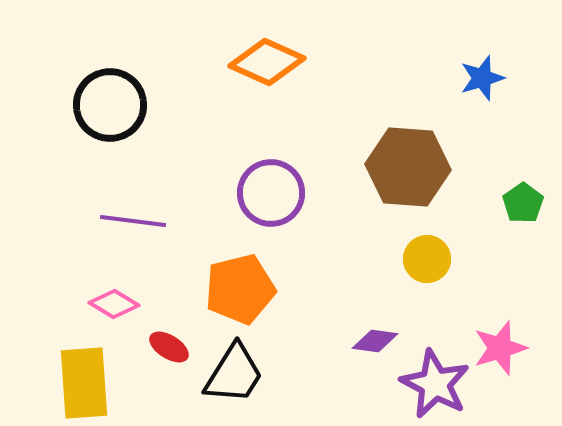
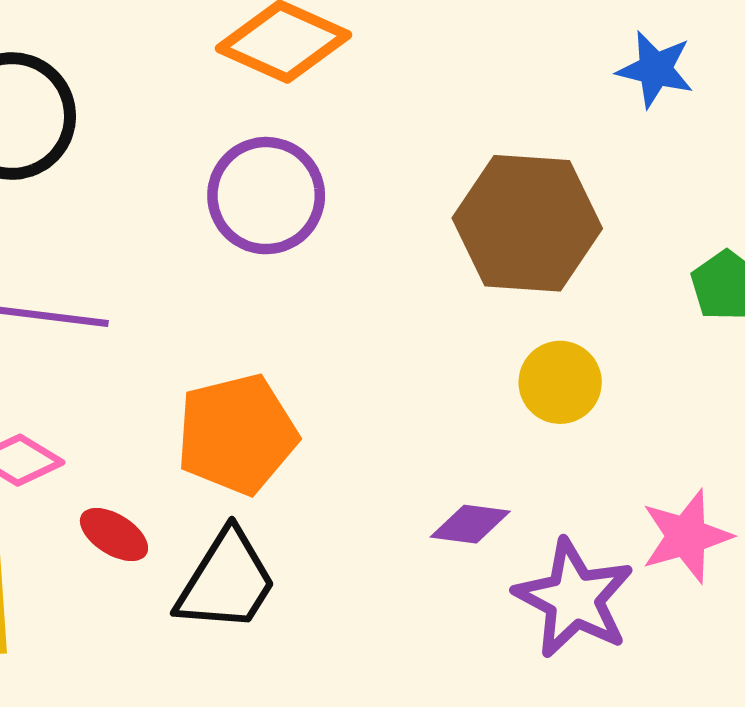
blue star: (482, 78) -> (655, 69), turned 30
purple circle: (271, 193) -> (266, 196), moved

